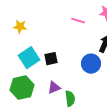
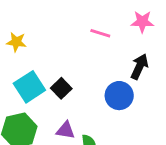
black square: (51, 59) -> (61, 88), turned -32
purple triangle: (54, 88) -> (66, 130), turned 32

